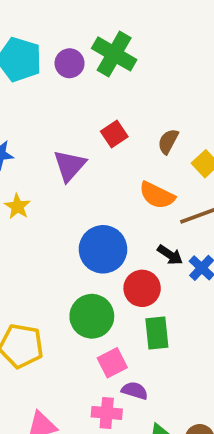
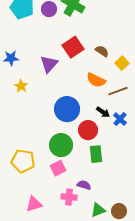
red square: (114, 134) -> (73, 47), size x1.5
brown semicircle: (168, 141) -> (102, 51), turned 96
pink square: (112, 363) -> (58, 168), moved

